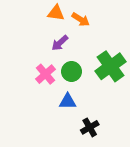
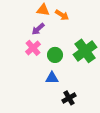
purple arrow: (60, 43) -> (38, 29), moved
pink cross: (46, 74) -> (33, 48), moved

